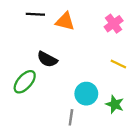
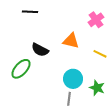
orange triangle: (65, 21) -> (71, 41), moved
gray line: (71, 117) -> (69, 99), moved

